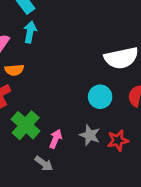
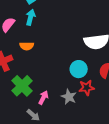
orange semicircle: (14, 70) -> (27, 46), moved
red star: (118, 140) -> (87, 88), moved

